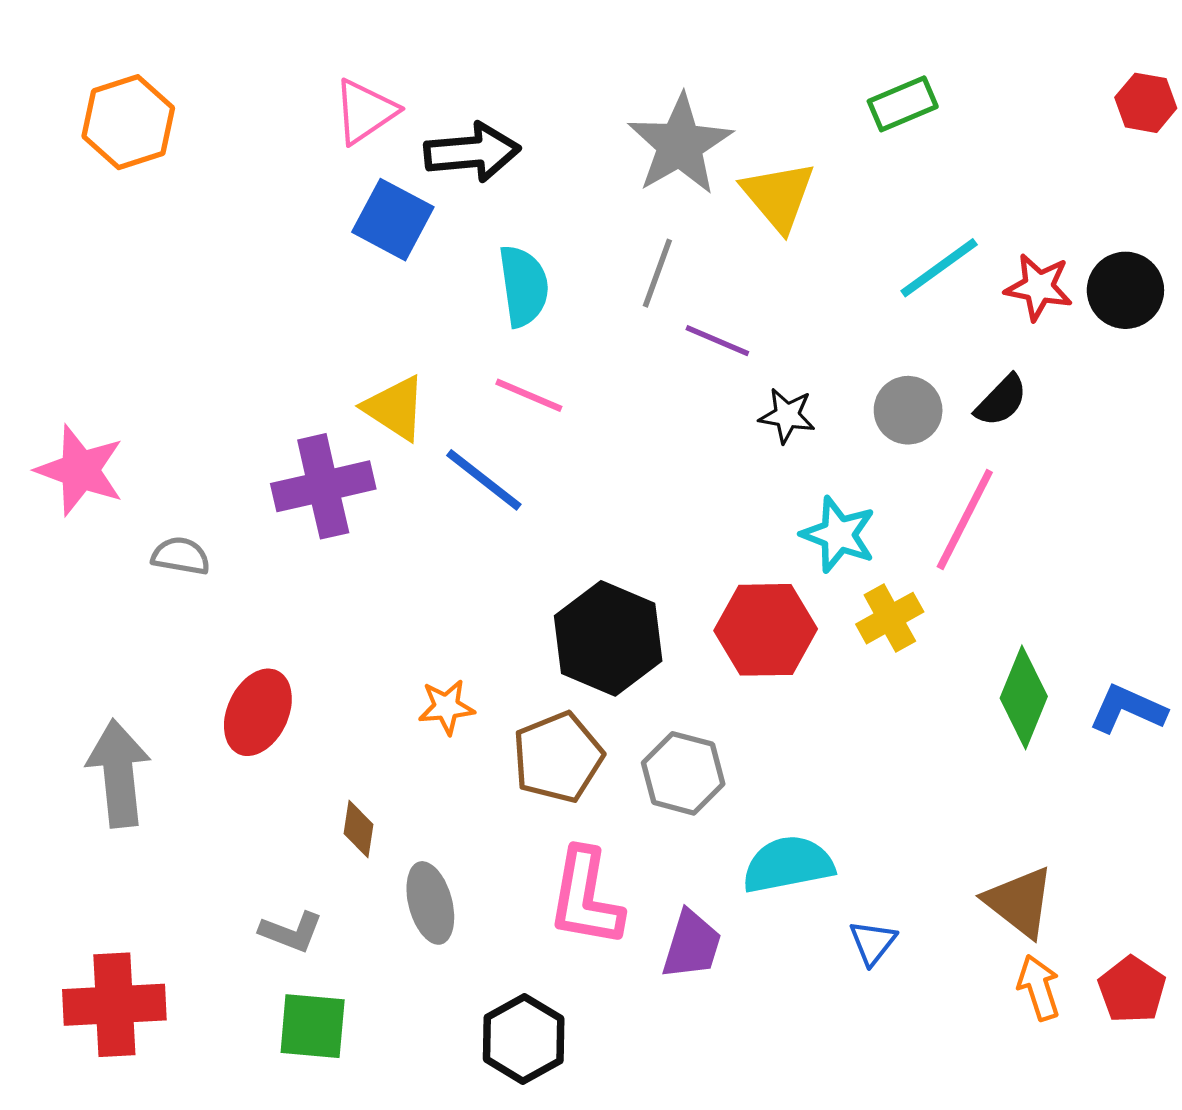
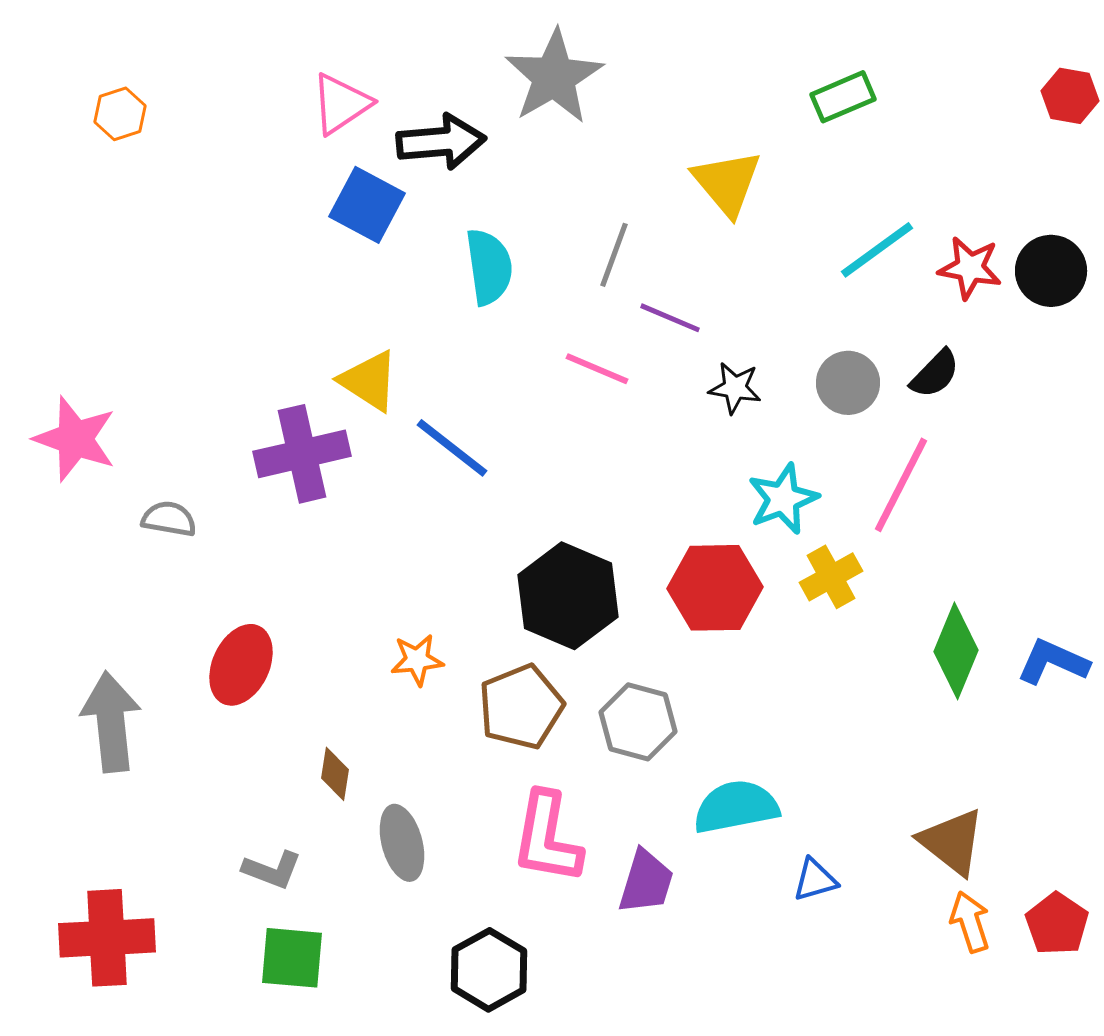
orange hexagon: (128, 122) -> (120, 114), size x0.6
gray star: (680, 145) -> (554, 77), moved
pink line: (529, 395) -> (597, 369), moved
cyan star: (838, 534) -> (783, 499), turned 30
blue triangle: (873, 943) -> (815, 880), turned 36

